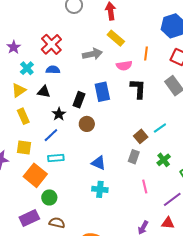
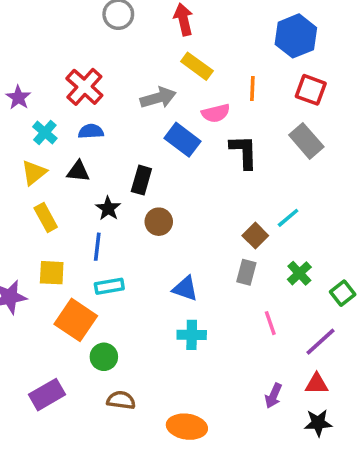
blue rectangle: (102, 92) -> (182, 140), moved, turned -36
blue line: (51, 135) -> (97, 247), turned -35
purple rectangle: (29, 218) -> (47, 395), moved

